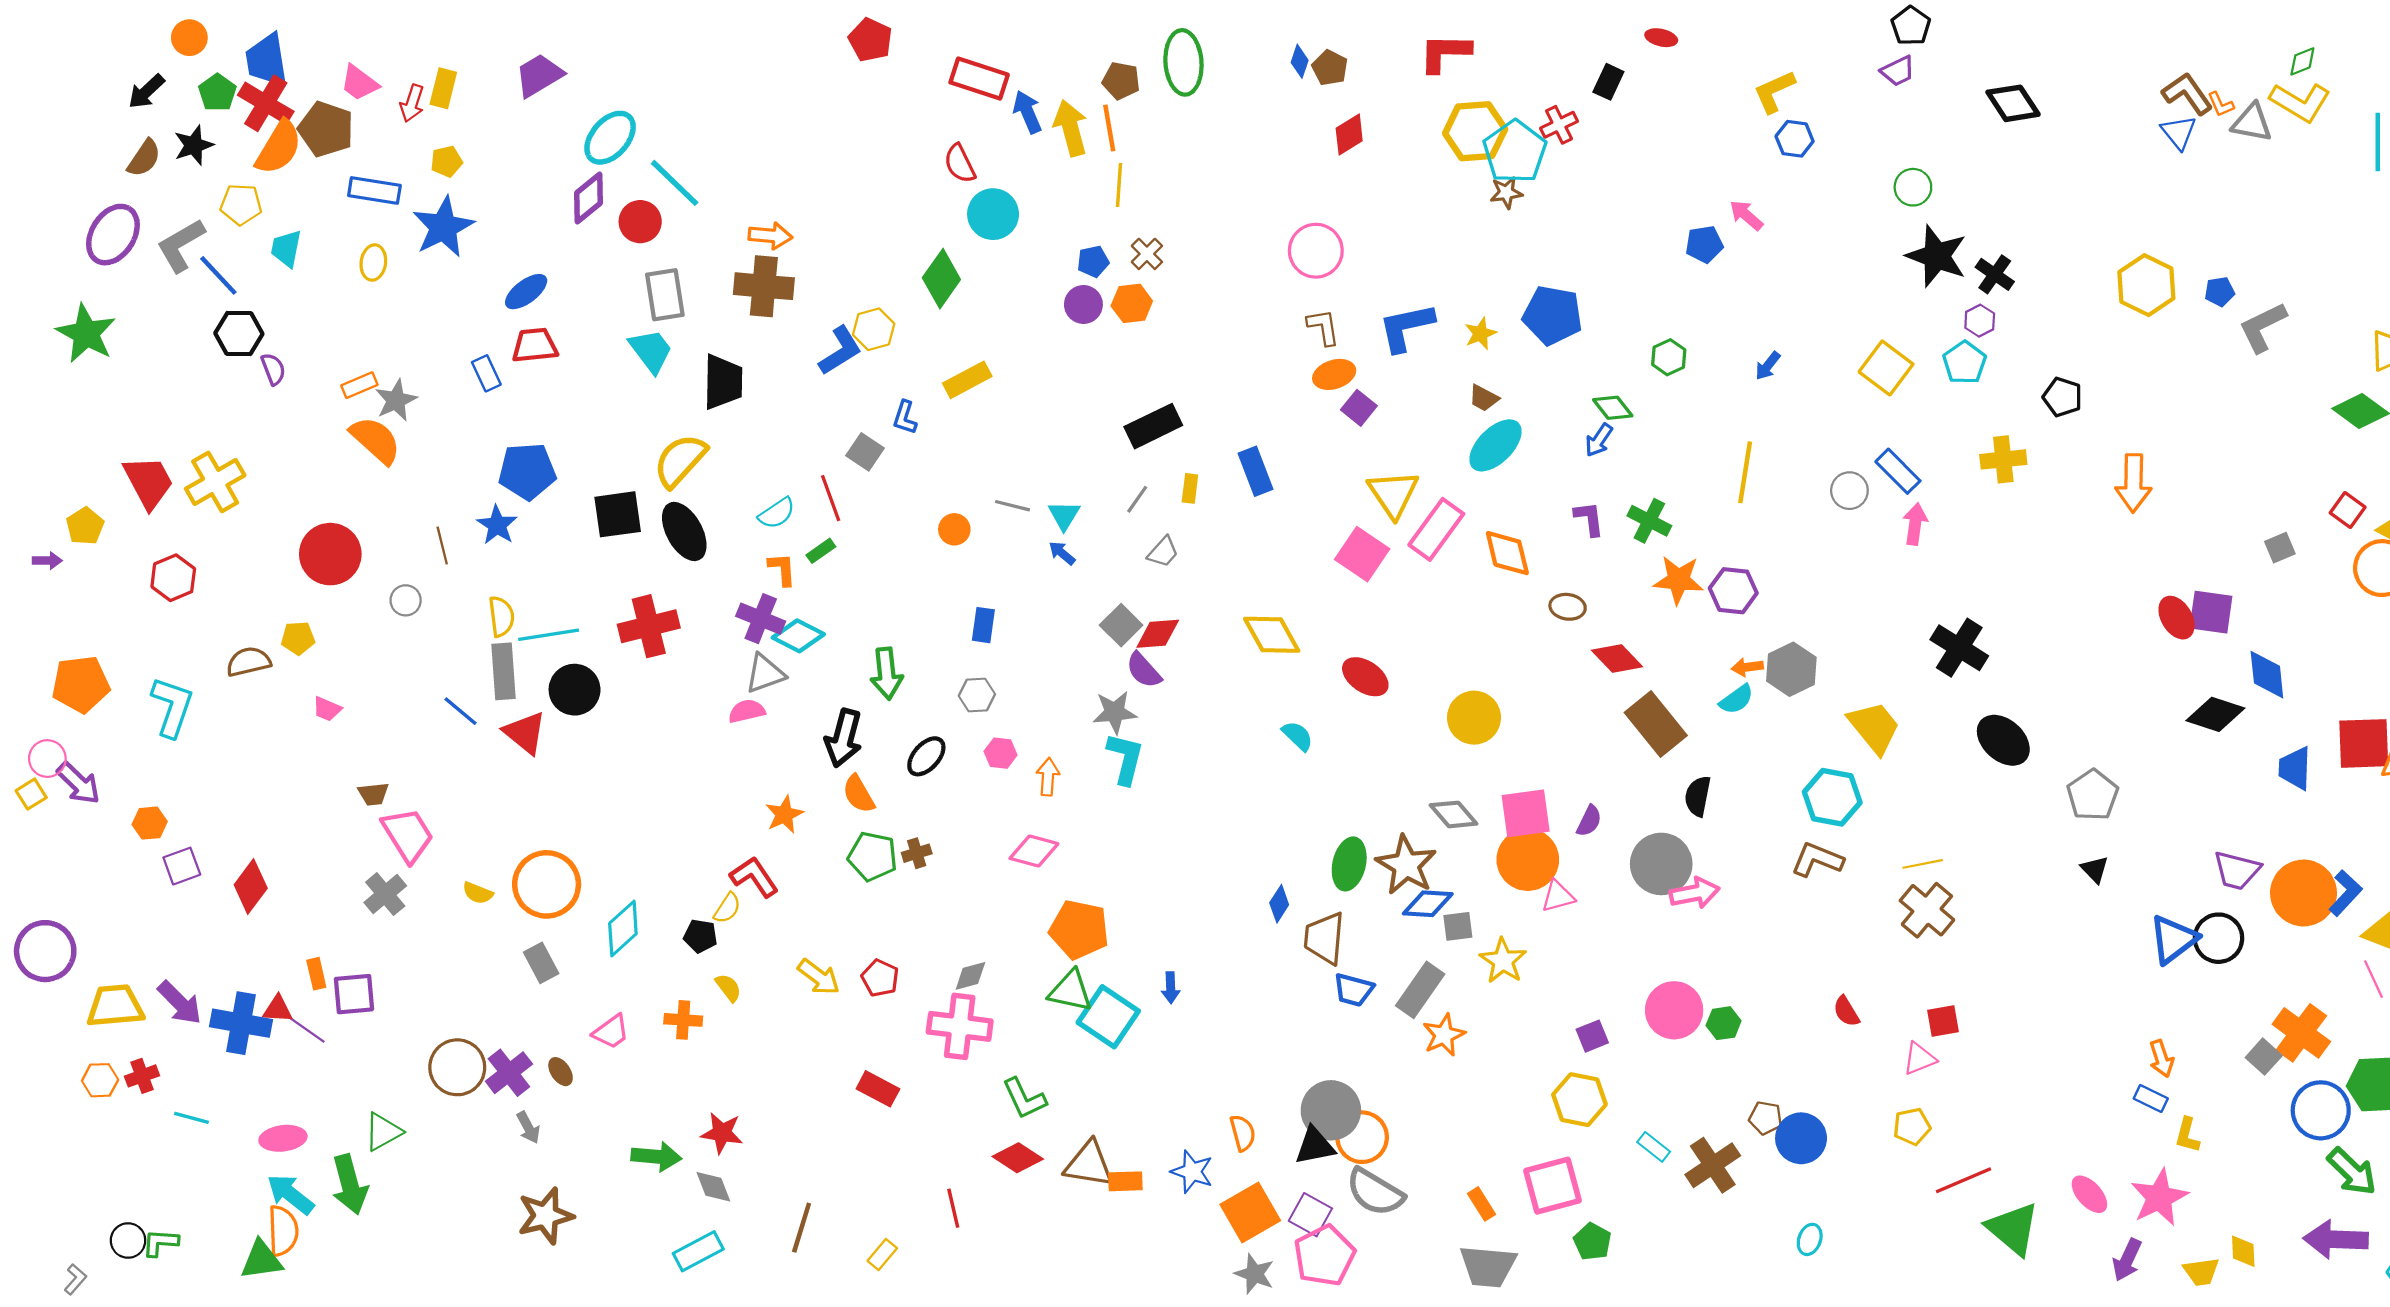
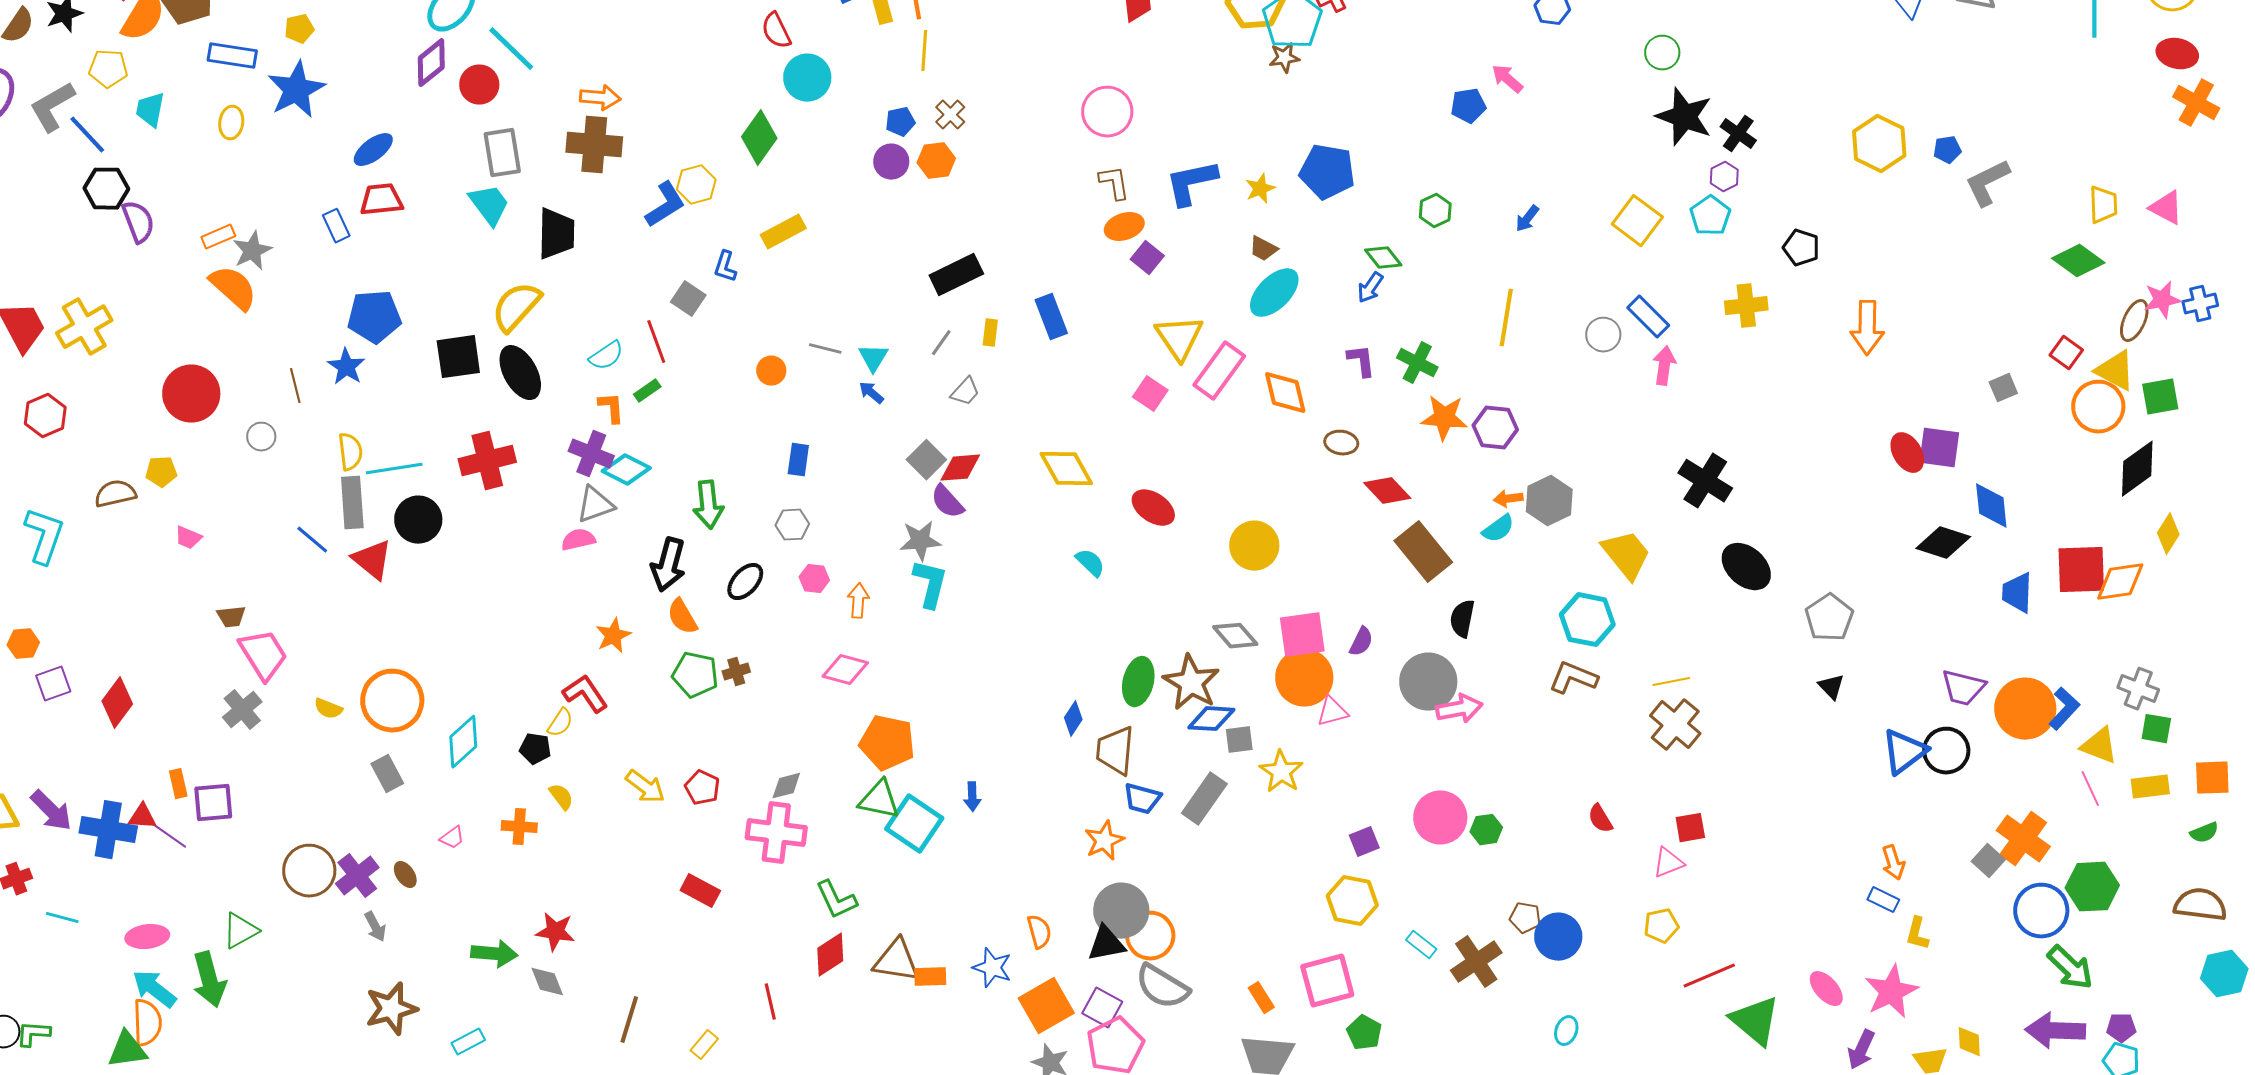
purple semicircle: (273, 369) -> (138, 222), size x1.4
pink square: (1362, 554) -> (1150, 394), size x0.7
pink trapezoid: (611, 1032) -> (452, 838), size x0.7
orange star: (1444, 1035) -> (1104, 841), moved
red diamond: (1018, 1158) -> (830, 955), turned -66
cyan rectangle: (698, 1251) -> (468, 1042), moved, size x0.7

